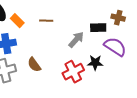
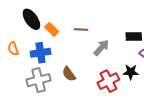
gray arrow: (76, 40) -> (101, 48), moved

